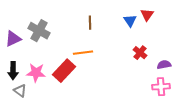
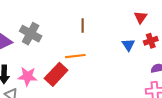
blue triangle: (130, 21) -> (128, 45), moved
red cross: (140, 53) -> (151, 41), moved, turned 32

